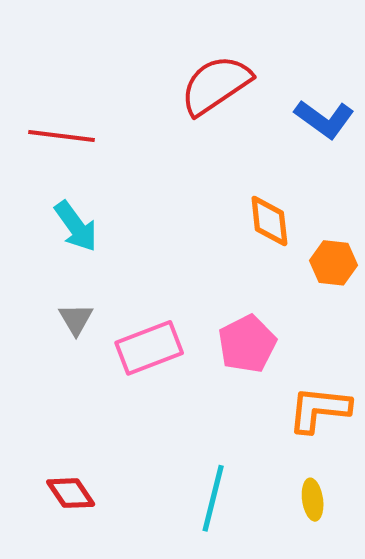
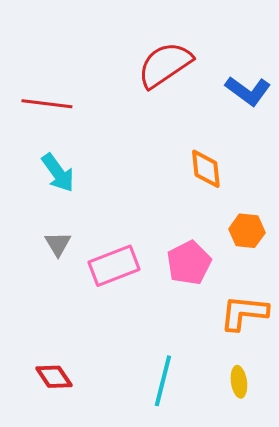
orange hexagon: (333, 263) -> (247, 231), moved

